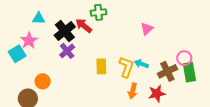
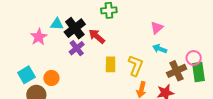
cyan triangle: (39, 18) -> (57, 24), moved
red arrow: (84, 26) -> (97, 36), moved
cyan square: (17, 54) -> (26, 75), moved
cyan arrow: (141, 64) -> (160, 49), moved

